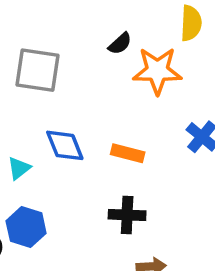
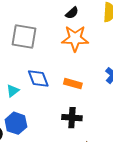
black semicircle: (120, 44) -> (72, 13), moved
orange star: (157, 71) -> (75, 38), moved

